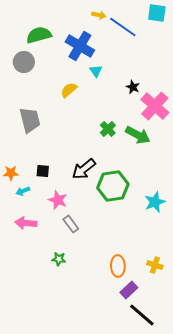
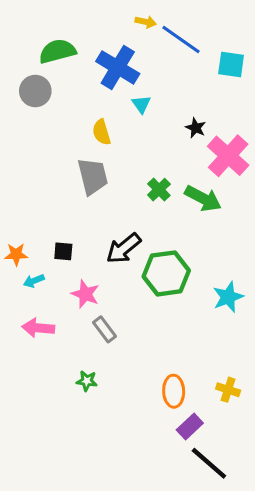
cyan square: (157, 13) -> (231, 65), moved
yellow semicircle: (69, 90) -> (102, 132), turned -66
gray trapezoid: (30, 120) -> (93, 176), moved

